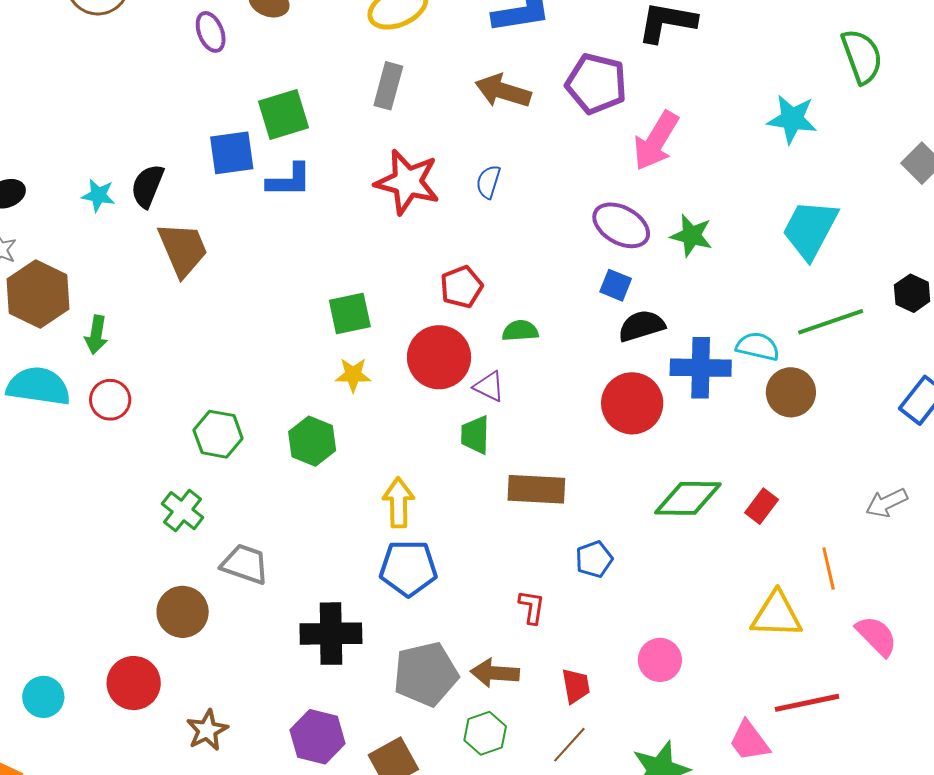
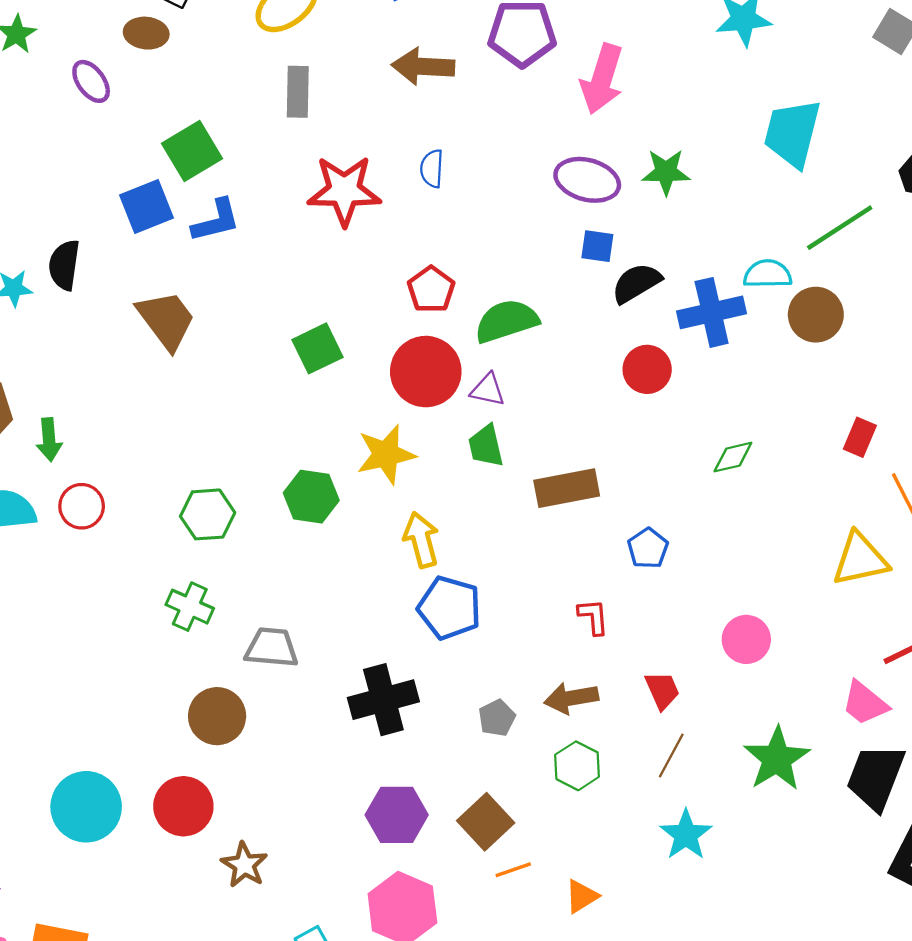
brown trapezoid: (183, 249) -> (166, 320), moved
green semicircle: (520, 331) -> (506, 321), size x1.6
yellow star: (353, 375) -> (386, 454), moved, size x1.5
red circle: (632, 403) -> (647, 369), size x0.7
green diamond: (688, 498) -> (733, 457), size x0.6
red rectangle: (762, 506) -> (860, 437), moved
blue pentagon: (408, 568) -> (449, 608), turned 30
gray pentagon: (426, 674) -> (497, 718), size x0.5
cyan circle: (43, 697) -> (86, 807), moved, size x1.5
brown star: (207, 730) -> (244, 865), moved

